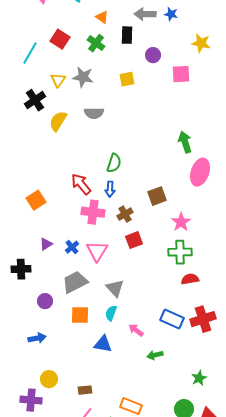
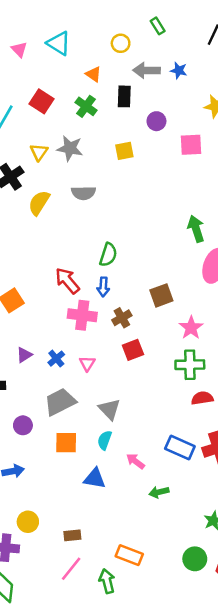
pink triangle: (97, 251) -> (87, 363), size x0.6

